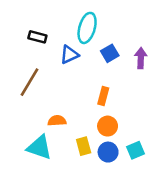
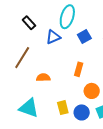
black rectangle: (37, 37) -> (29, 23), turned 32
orange semicircle: (57, 121) -> (43, 78), moved
orange circle: (108, 126) -> (92, 91), moved

